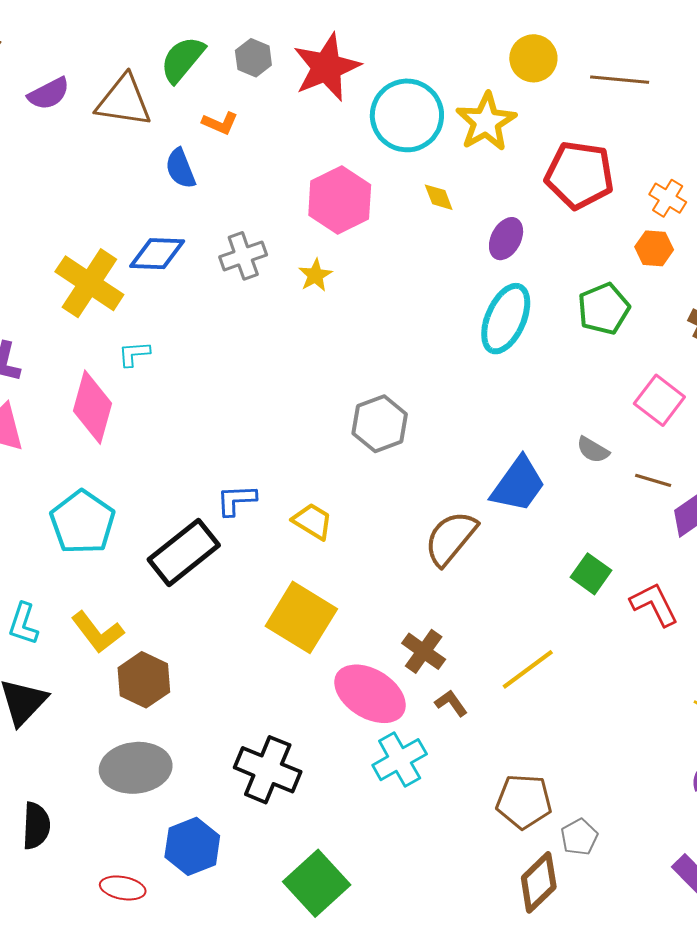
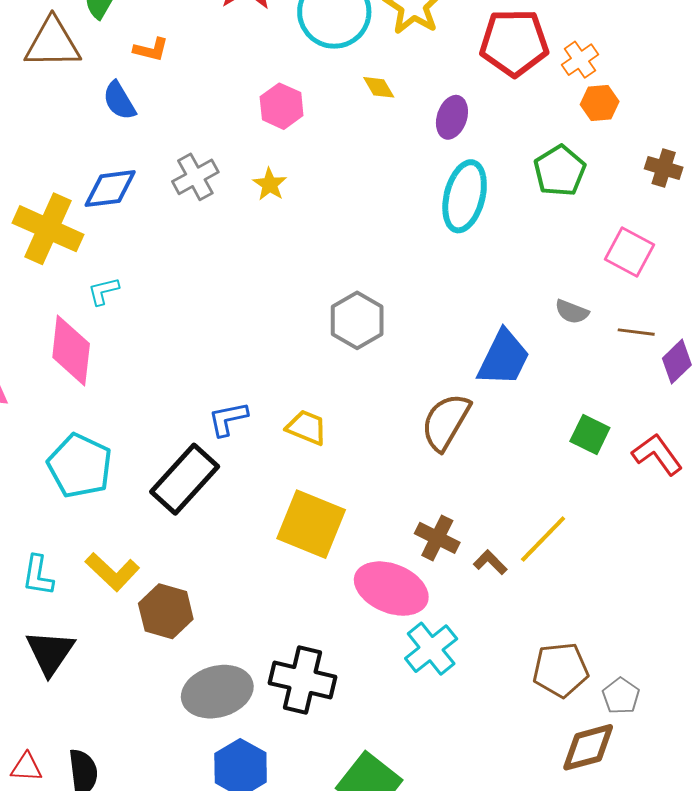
orange cross: (668, 198) -> (580, 60), moved, turned 33
pink hexagon: (340, 200) -> (282, 106), size x0.7
brown L-shape: (451, 703) -> (490, 562), moved
gray ellipse: (136, 768) -> (217, 692), moved
brown diamond: (539, 882) -> (588, 747), turned 38

